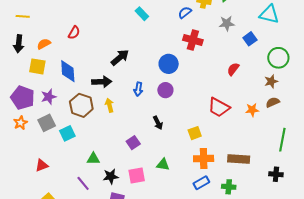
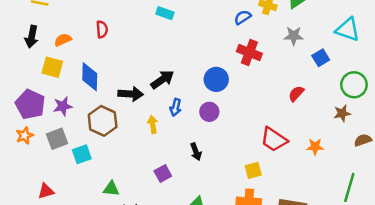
cyan rectangle: (142, 14) -> (165, 13), moved, turned -32
red semicircle: (74, 33) -> (102, 29), turned -40
black arrow: (120, 57) -> (162, 79), moved
brown semicircle: (273, 102) -> (363, 140), moved
yellow arrow: (109, 105) -> (153, 124), moved
yellow square: (195, 133) -> (253, 170), moved

